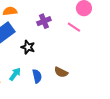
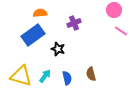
pink line: (74, 27) -> (121, 31), moved
brown semicircle: (61, 72) -> (91, 74), turned 48

